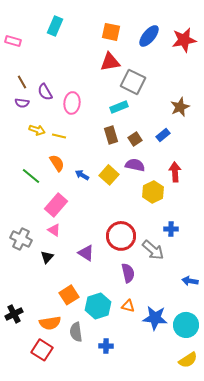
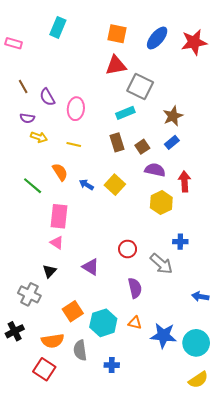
purple semicircle: (22, 103) -> (27, 118), moved
brown star: (180, 107) -> (173, 116), moved
yellow line: (59, 136) -> (74, 145), moved
purple semicircle: (135, 165) -> (155, 170), moved
pink rectangle: (56, 205) -> (59, 216), turned -35
red circle: (121, 236) -> (128, 249), size x0.6
gray cross: (21, 239) -> (29, 294), moved

